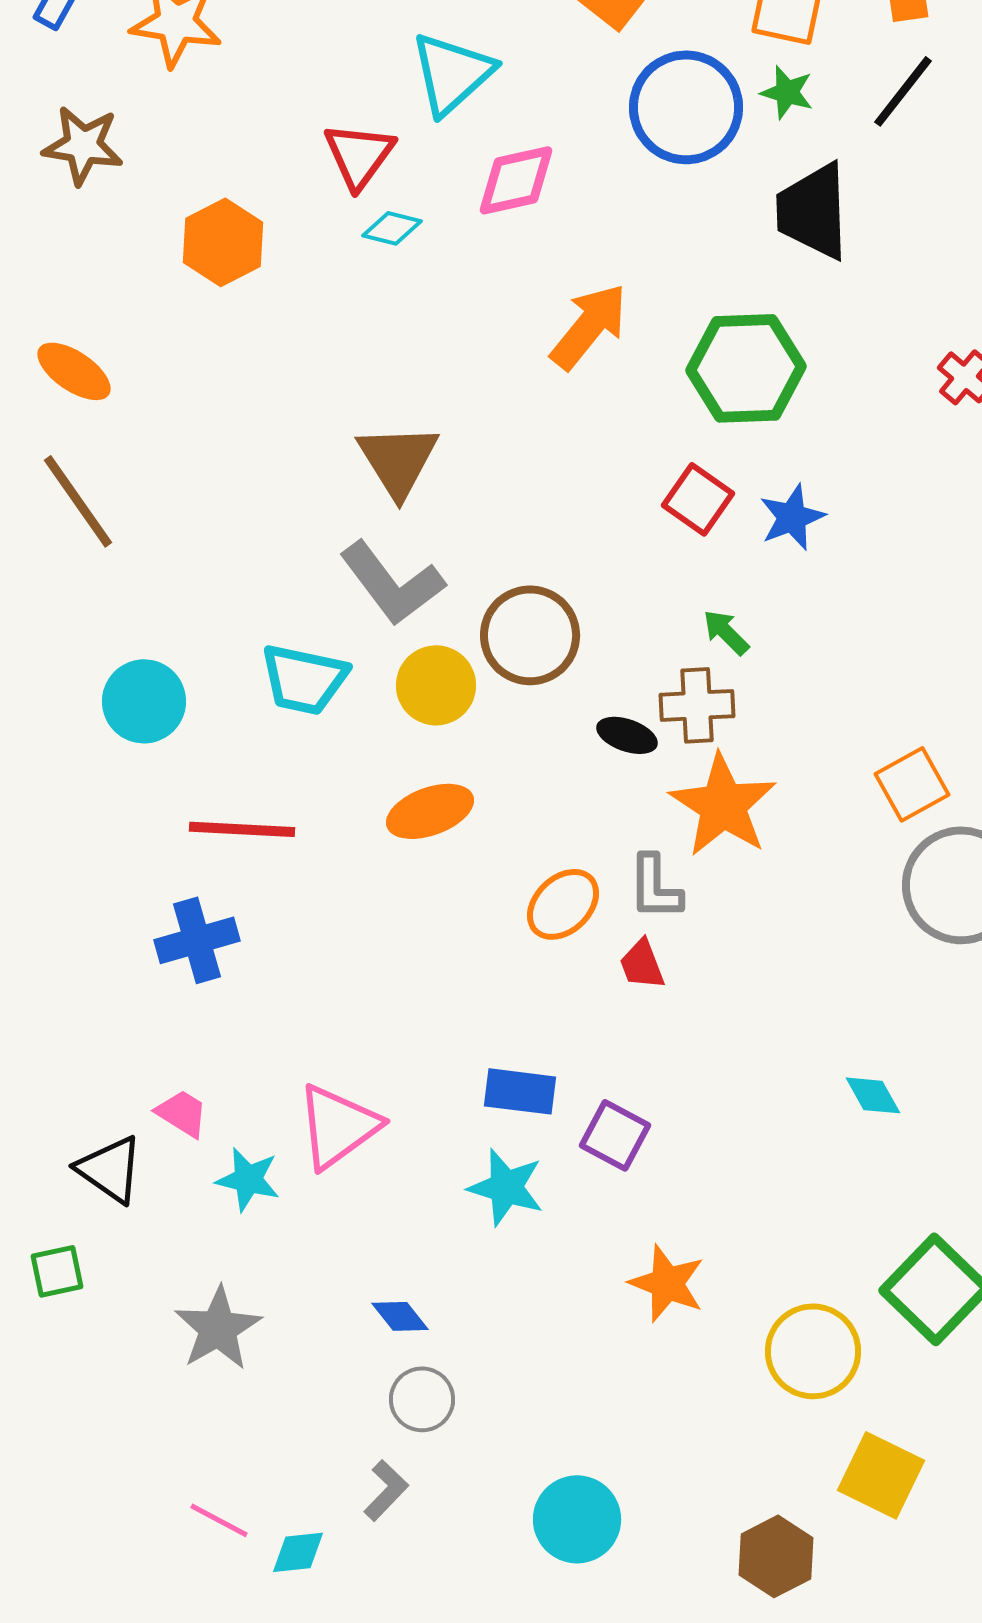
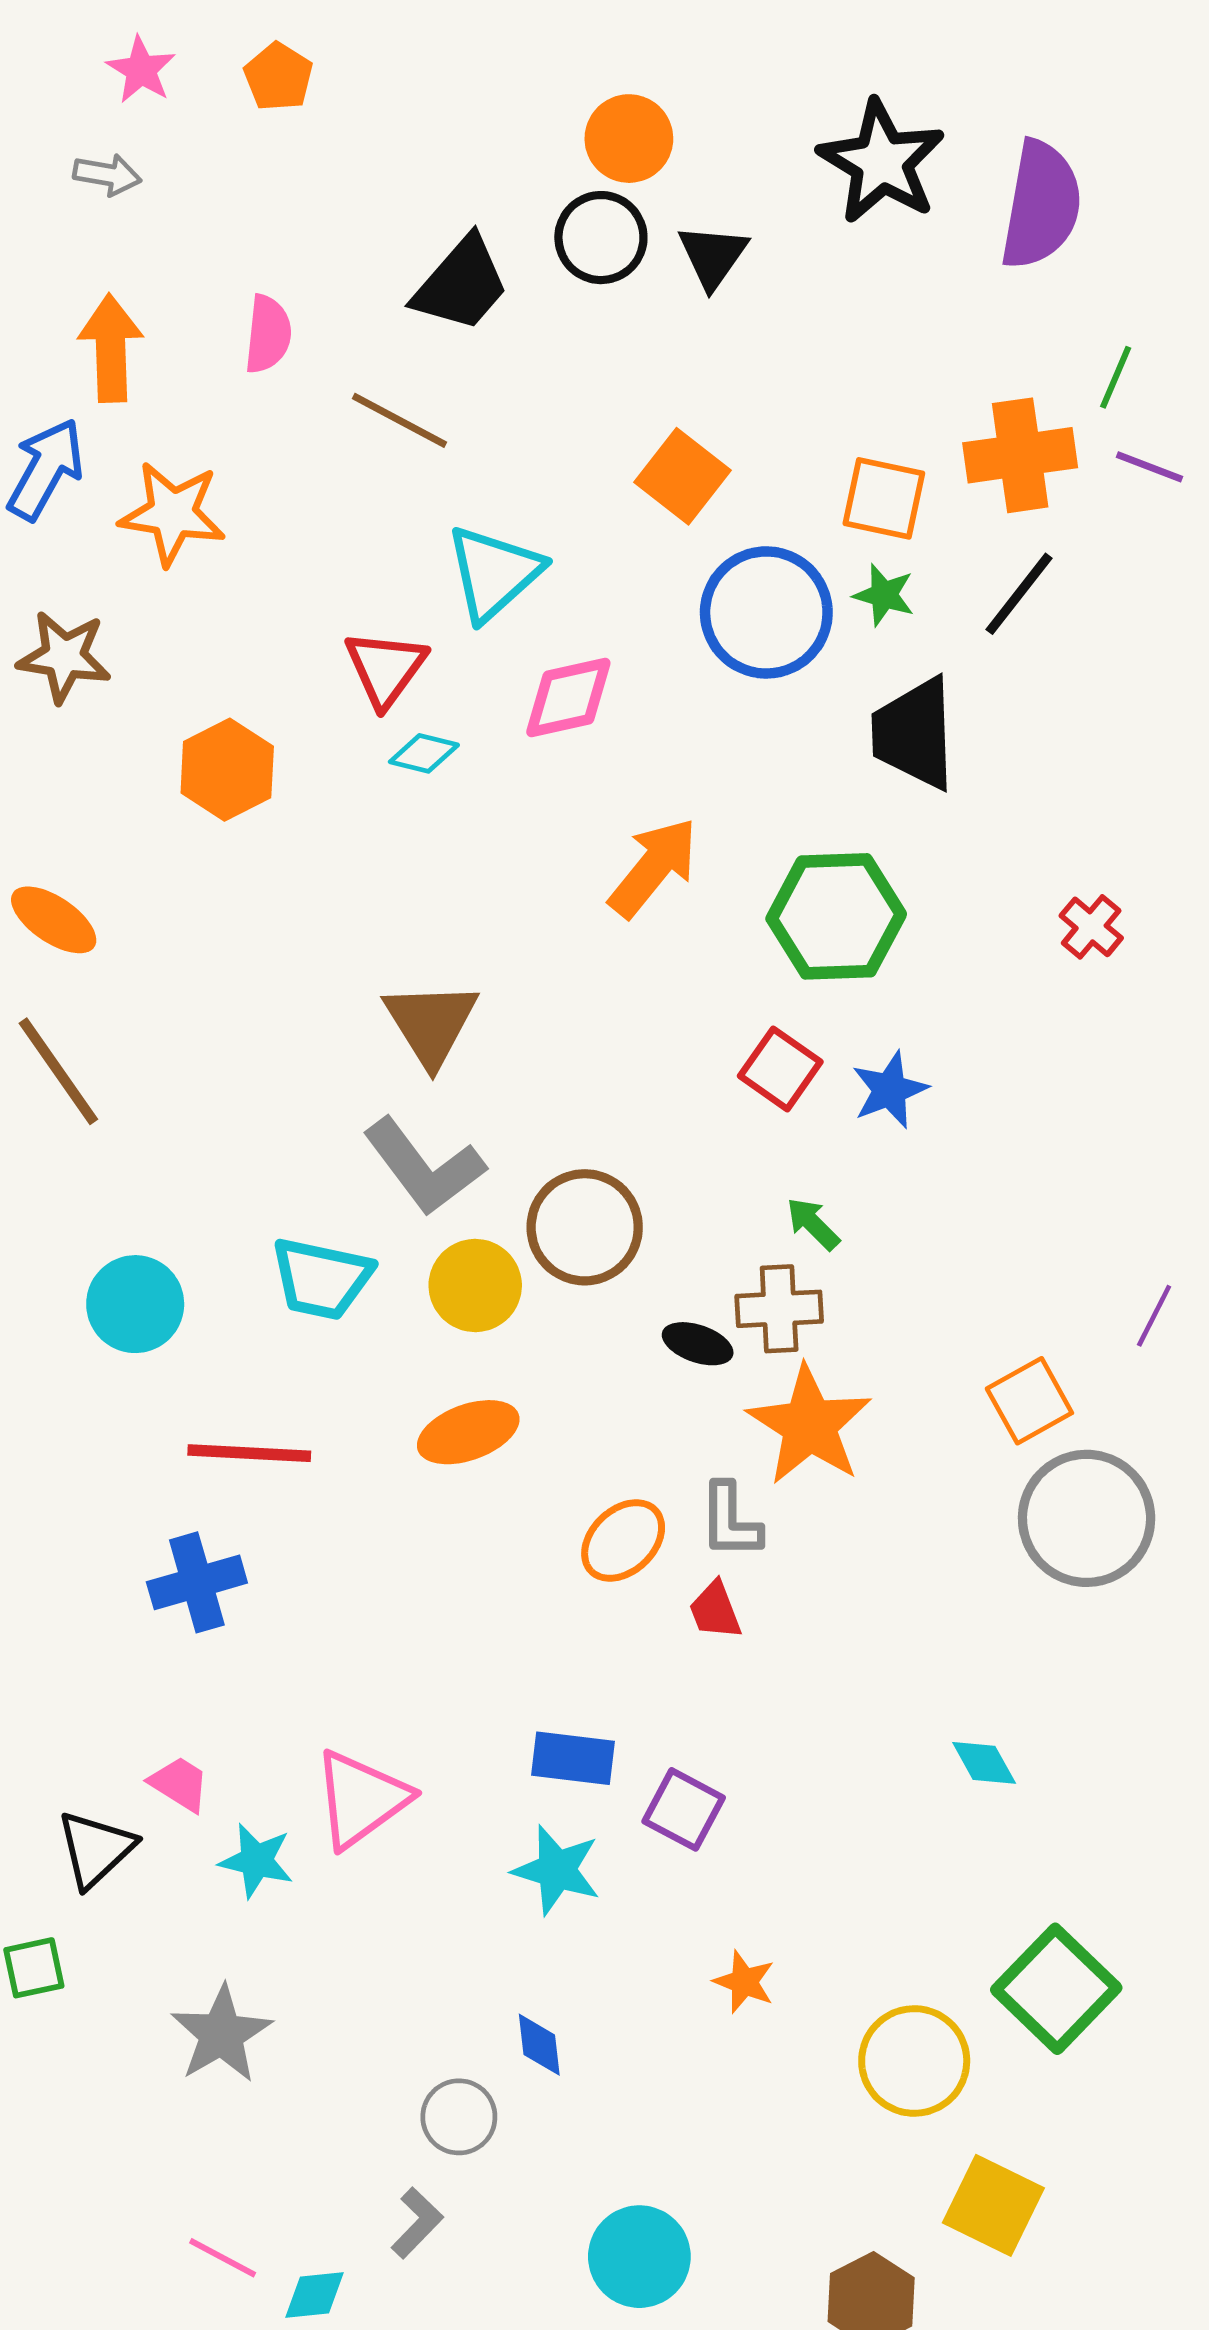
black triangle: (110, 1169) -> (96, 1849), turned 42
orange star: (667, 1283) -> (744, 1982), size x0.7
blue diamond: (400, 1316) -> (539, 2045), moved, turned 32

